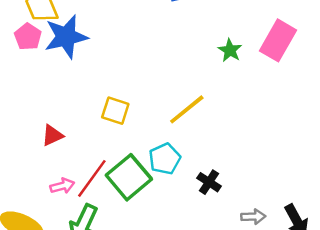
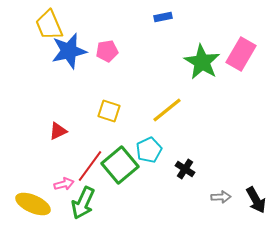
pink pentagon: (28, 37) -> (107, 51), moved, turned 30
green star: (230, 50) -> (202, 62), size x1.8
pink arrow: (62, 186) -> (64, 184), moved

